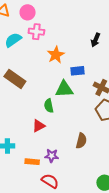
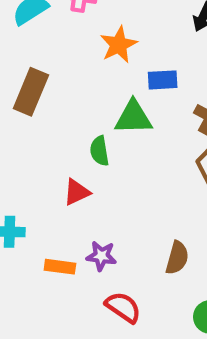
brown rectangle: (15, 79) -> (31, 92), turned 75
brown semicircle: (81, 141) -> (177, 258), moved
red semicircle: (50, 181) -> (123, 307), moved

